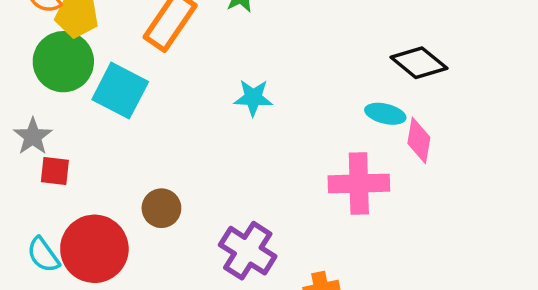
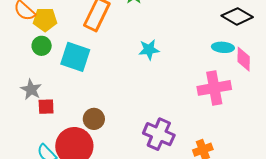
green circle: (63, 62) -> (42, 46), size x0.6
brown circle: (161, 208) -> (94, 119), moved

